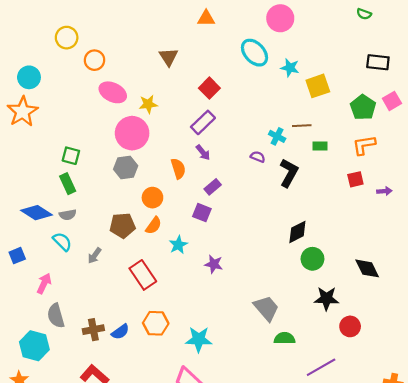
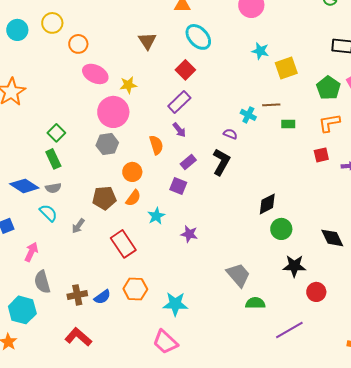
cyan ellipse: (254, 53) -> (198, 37), moved
cyan circle: (29, 77) -> (17, 30), moved
green square: (71, 156) -> (56, 133), turned 30
black L-shape: (289, 173) -> (221, 162), moved

